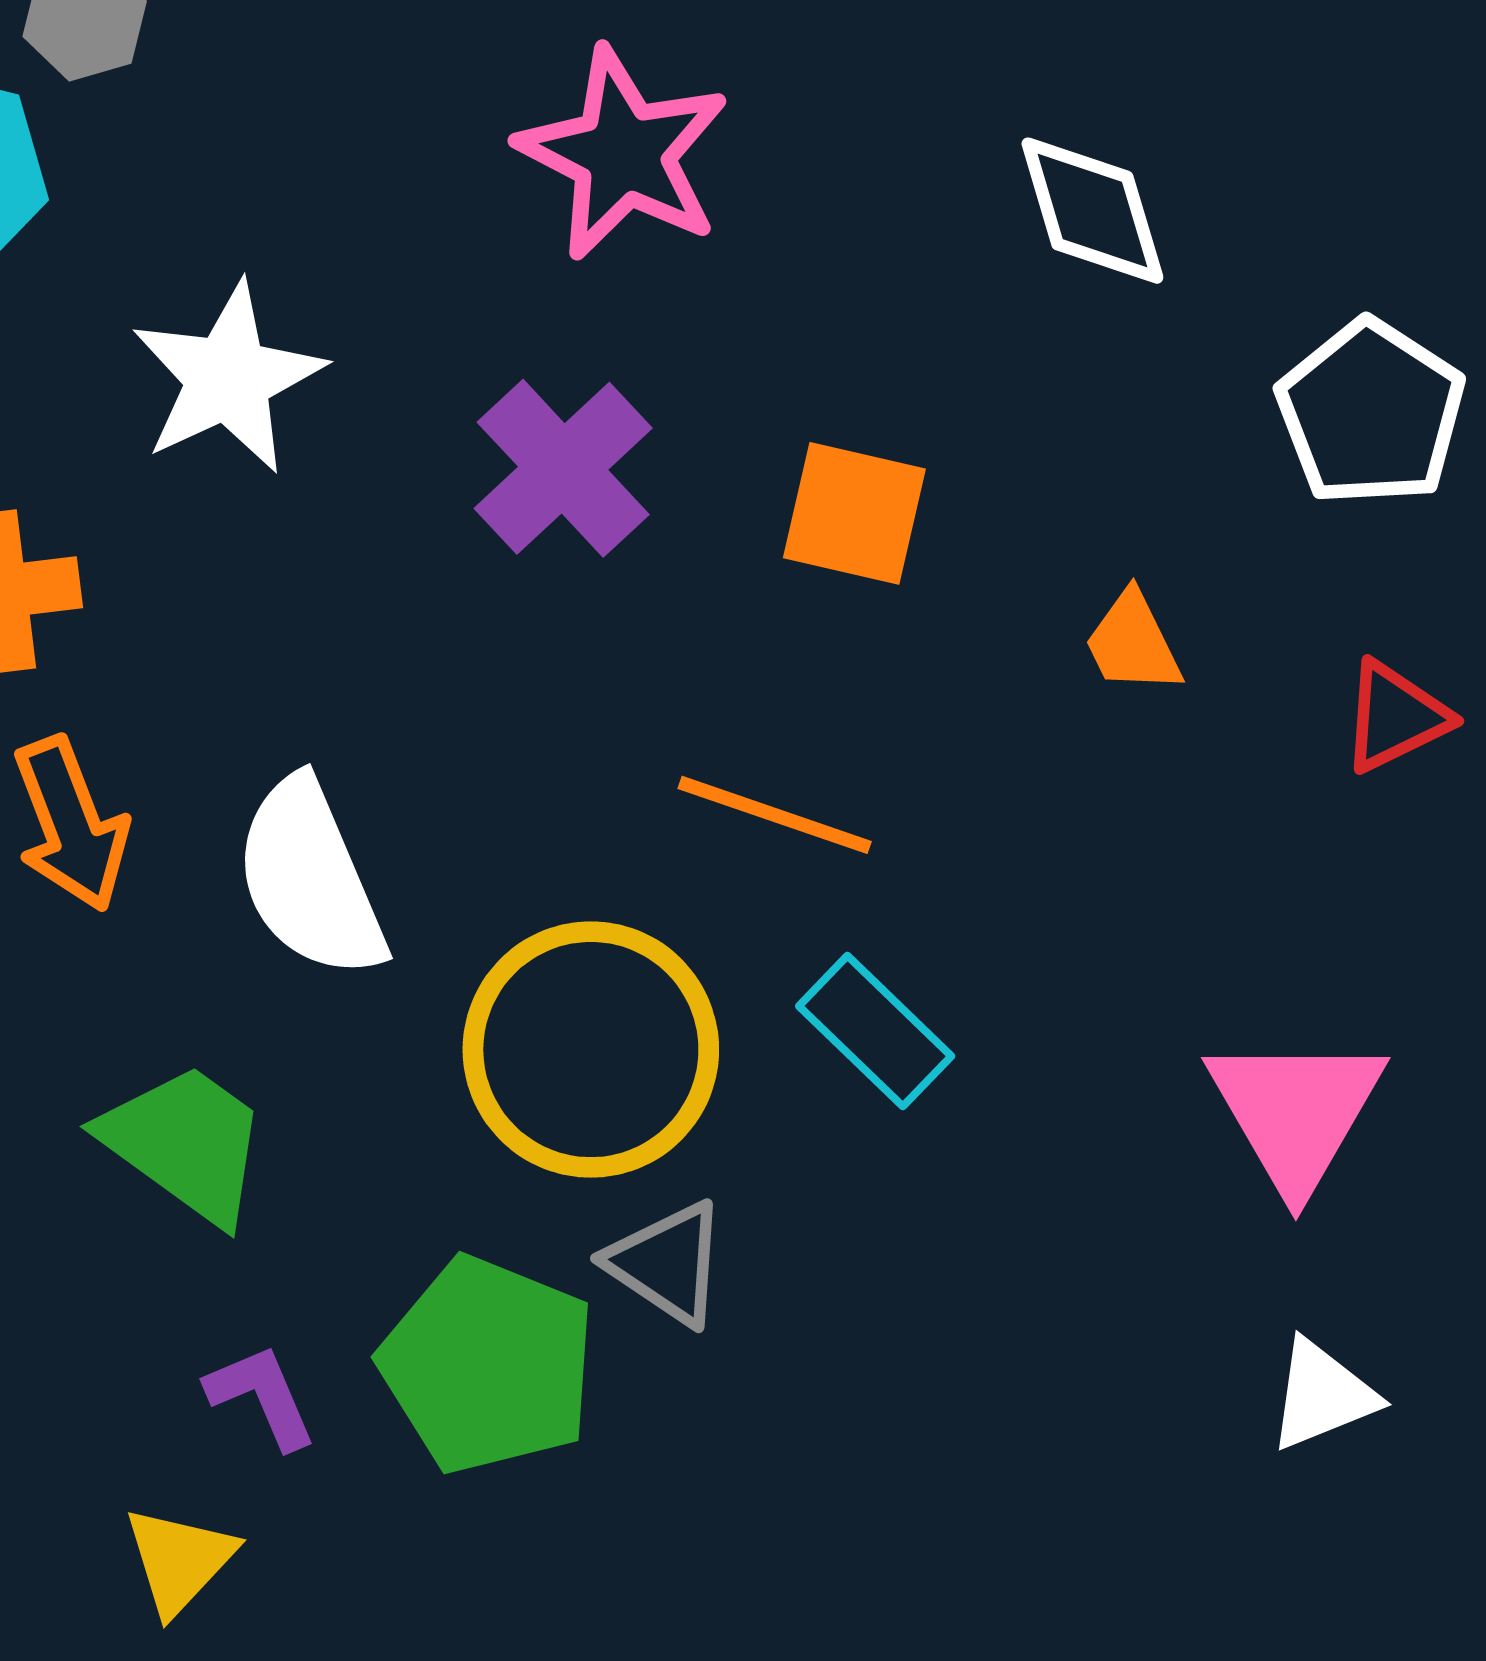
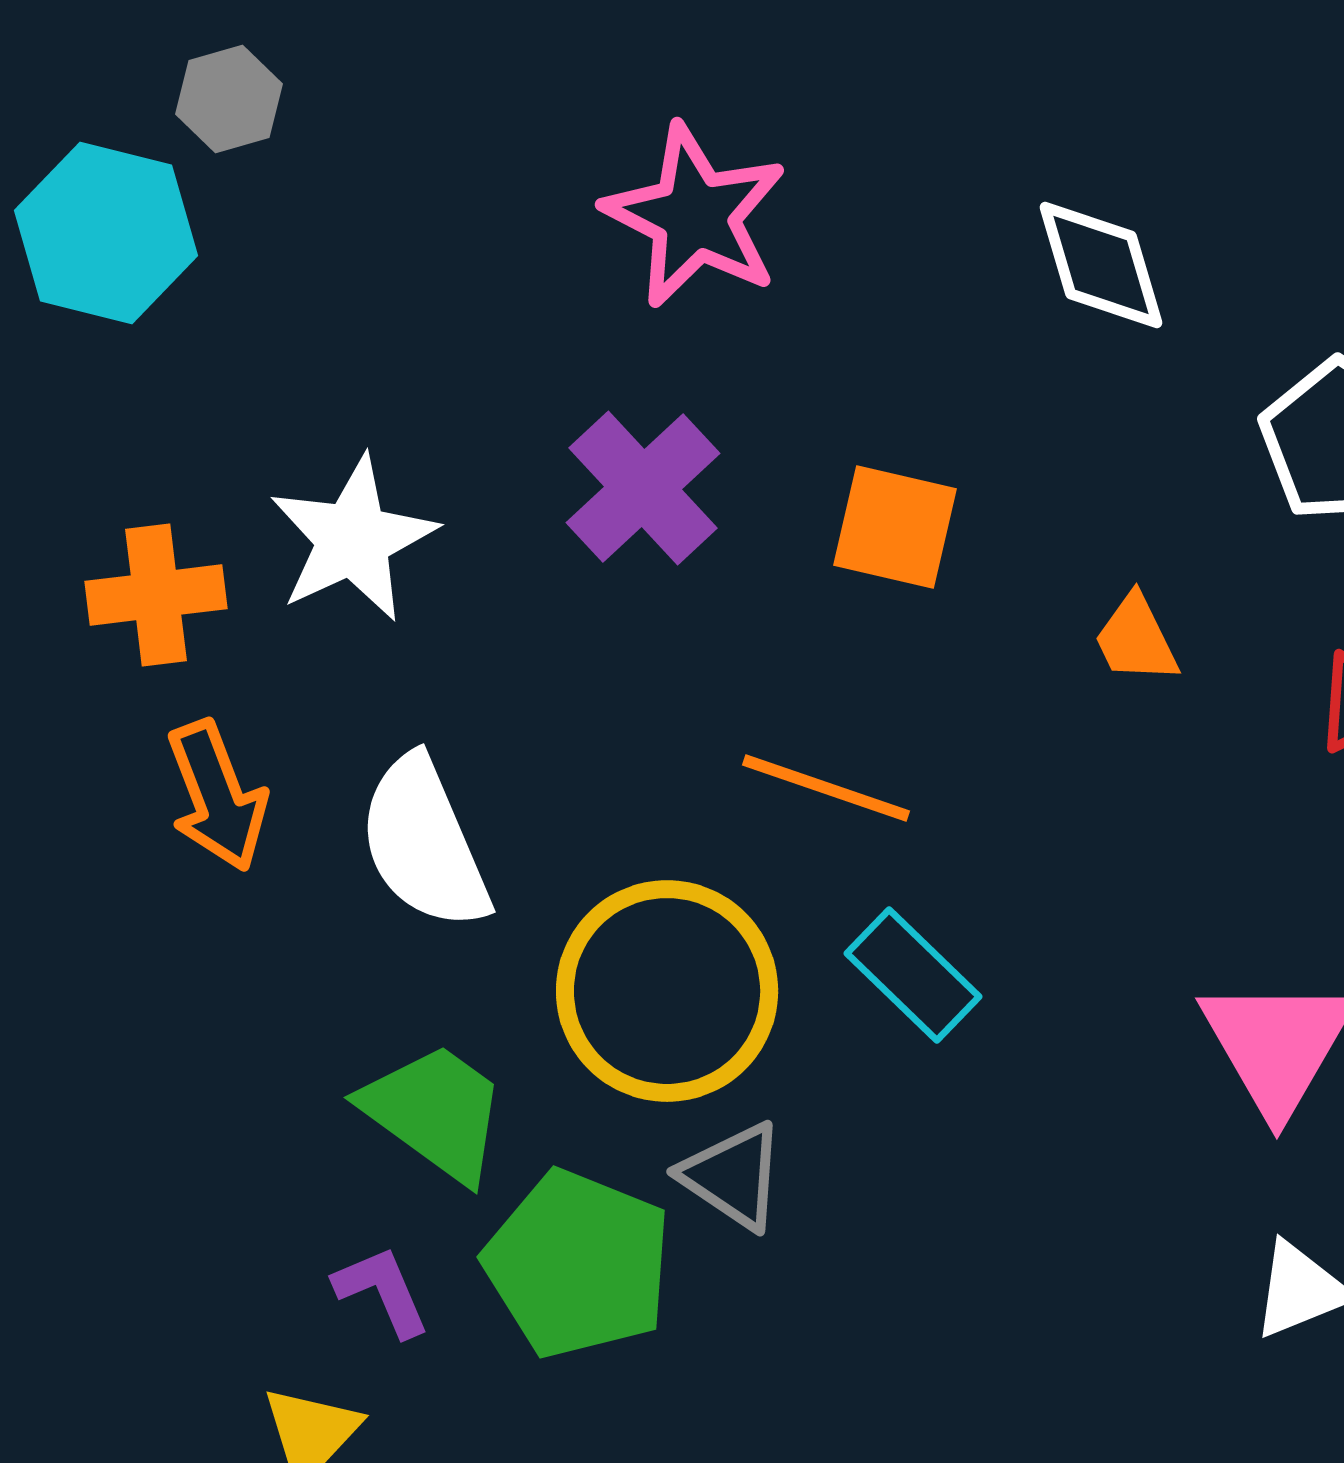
white star: (228, 378) -> (353, 539), moved
green trapezoid: (185, 1143) -> (435, 1112), moved

